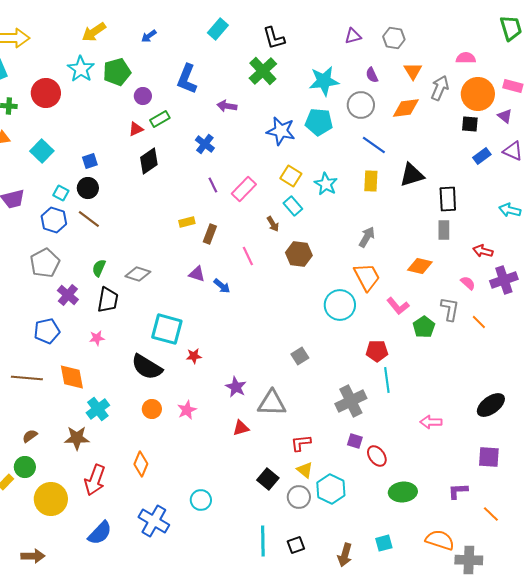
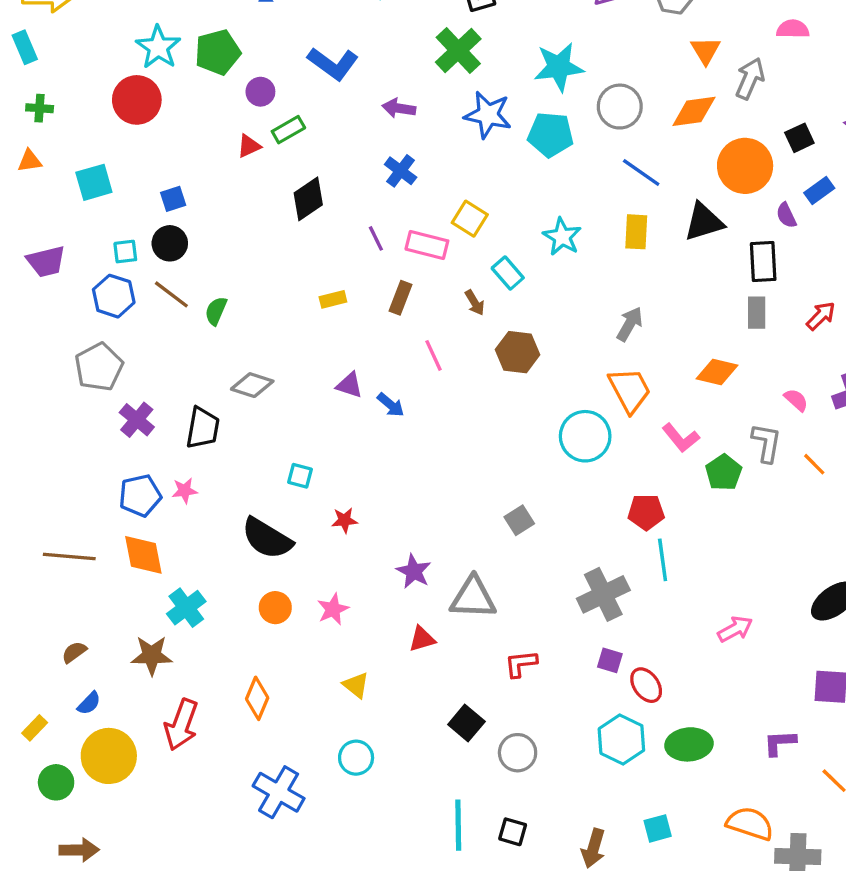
purple semicircle: (372, 75) -> (786, 215), moved
blue L-shape: (187, 79) -> (333, 64), turned -76
red circle: (46, 93) -> (137, 100), moved
orange circle: (478, 94) -> (745, 166), moved
black square: (470, 124) -> (799, 138), turned -30
blue star: (281, 131) -> (488, 115), moved
blue cross: (205, 144) -> (401, 171), moved
cyan square: (42, 151) -> (94, 182), turned 30
black diamond: (149, 161) -> (308, 199), moved
yellow square: (291, 176) -> (470, 219), moved
pink rectangle: (244, 189) -> (427, 245), turned 60
cyan square: (61, 193) -> (125, 252), turned -35
brown rectangle: (210, 234) -> (401, 298), moved
red arrow: (483, 251) -> (821, 316), moved, turned 120
green semicircle: (99, 268) -> (216, 311), moved
cyan square: (167, 329) -> (300, 476), size x0.5
blue pentagon: (47, 331) -> (140, 496), moved
pink arrow: (431, 422) -> (735, 629), turned 150
green circle: (25, 467) -> (56, 782), moved
yellow triangle: (305, 470) -> (356, 685), moved
cyan hexagon: (331, 489) -> (621, 739), moved
blue semicircle: (100, 533) -> (89, 703), moved, size x0.6
black square: (296, 545) -> (513, 832), turned 36

